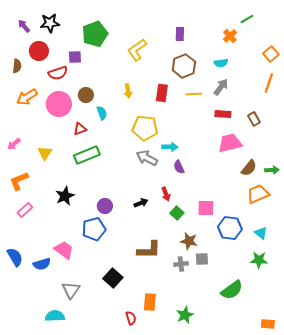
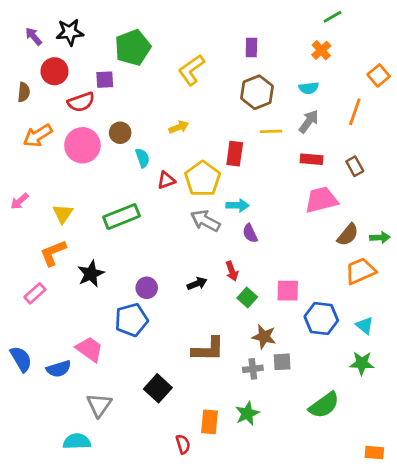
green line: (247, 19) -> (332, 17), moved
orange line: (269, 83) -> (355, 112), moved
yellow arrow: (128, 91) -> (179, 127), turned -104
red rectangle: (162, 93) -> (235, 154), moved
yellow pentagon: (145, 128) -> (203, 179), turned 30
red triangle: (80, 129) -> (166, 180), moved
orange L-shape: (19, 181) -> (53, 253), moved
green star: (185, 315) -> (247, 413), moved

